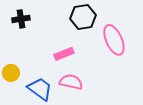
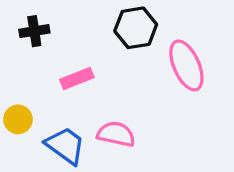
pink rectangle: (64, 54) -> (77, 78), moved

